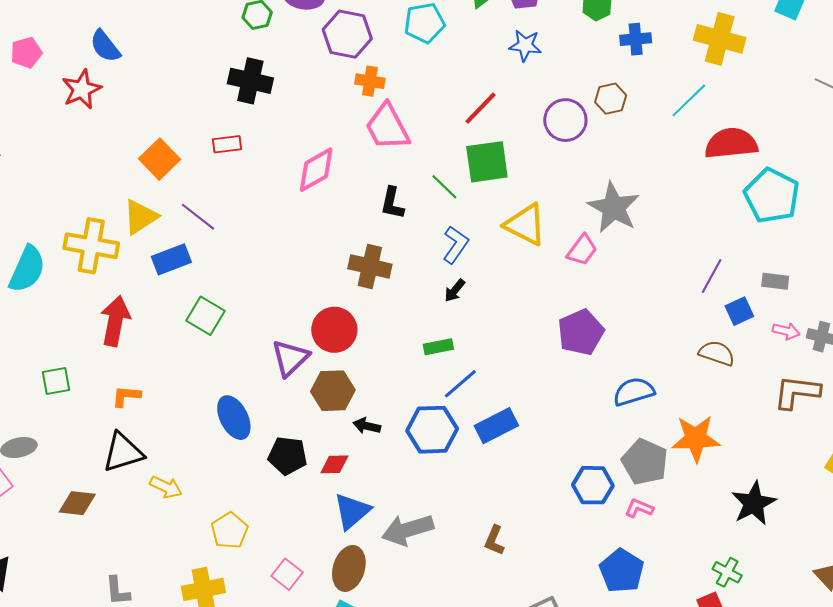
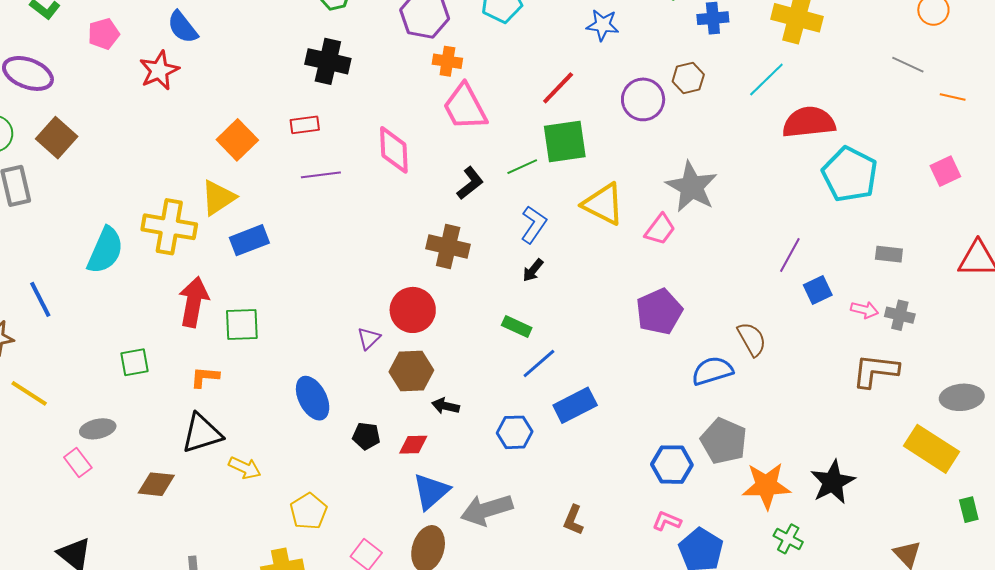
pink diamond: (316, 170) -> (394, 150), turned -63
green line: (444, 187) -> (522, 167), turned -68
black L-shape: (392, 203) -> (470, 183), turned -140
purple line: (198, 217) -> (321, 175), moved, turned -45
gray rectangle: (775, 281) -> (889, 254), moved
green square: (206, 316) -> (242, 324), moved, turned -33
green rectangle: (438, 347) -> (517, 327), turned 36
brown semicircle: (717, 353) -> (752, 339), moved, turned 42
purple triangle: (290, 358) -> (369, 338), size x0.6
blue hexagon: (432, 430) -> (515, 432), moved, size x0.7
orange star: (696, 439) -> (766, 486), moved
black pentagon: (287, 456) -> (366, 436), size x0.7
pink L-shape: (639, 508) -> (667, 521), moved
green cross: (727, 572) -> (788, 539), moved

